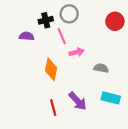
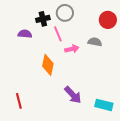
gray semicircle: (101, 68) -> (95, 42), moved
cyan rectangle: (111, 98) -> (104, 105), moved
red line: (53, 108) -> (19, 101), moved

